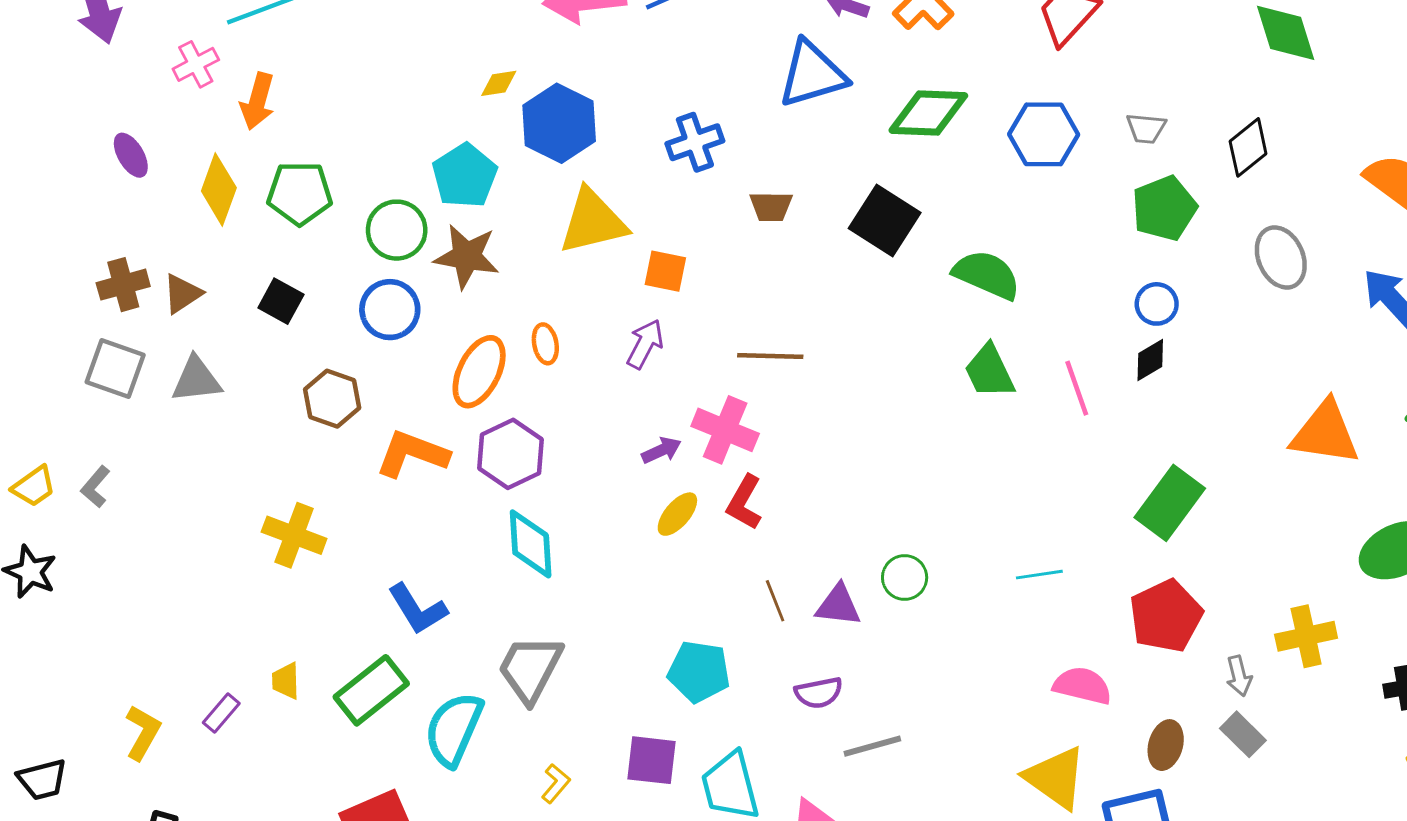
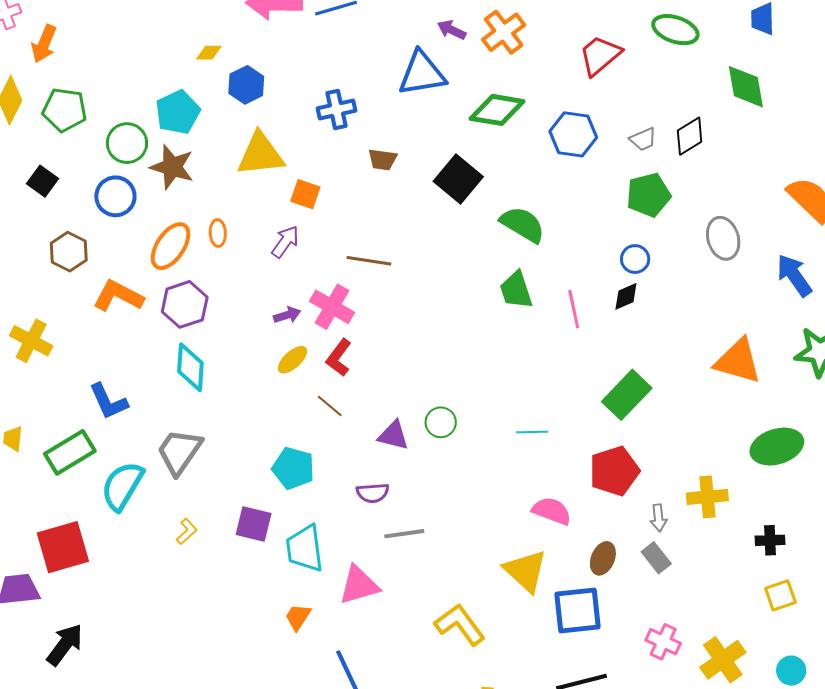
blue hexagon: (559, 123) -> (246, 85), size x0.7
gray trapezoid: (1146, 128) -> (643, 139), turned -36
black diamond: (1248, 147) -> (690, 136), moved
brown line: (775, 601) -> (330, 406), moved, turned -36

